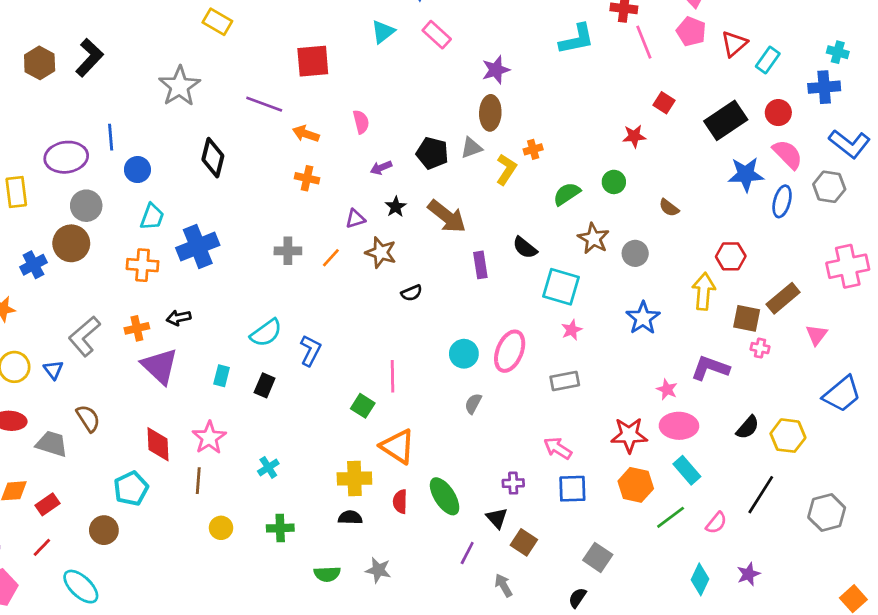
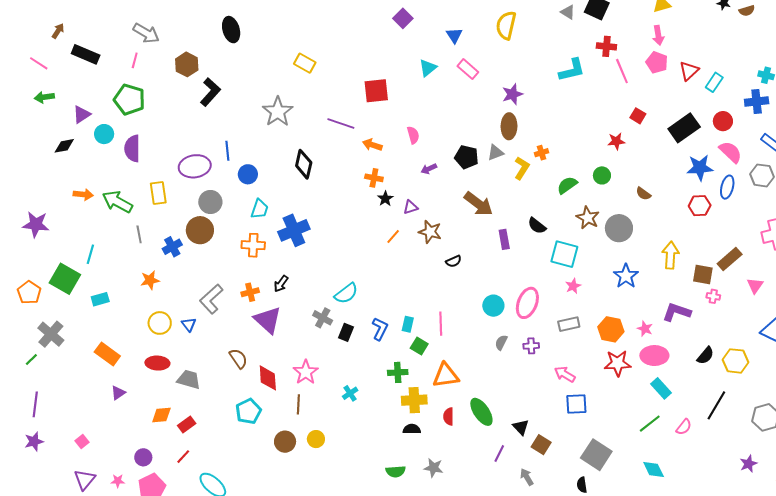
brown hexagon: (40, 63) -> (187, 64), moved
black star: (396, 207) -> (385, 199), moved
gray cross: (288, 251) -> (323, 318), moved, turned 30
gray circle: (635, 253) -> (619, 228), size x1.4
red hexagon: (731, 256) -> (700, 206), moved
black arrow: (179, 318) -> (281, 284), turned -42
blue L-shape: (310, 350) -> (380, 329), moved
cyan rectangle: (222, 376) -> (408, 324), moved
brown semicircle: (88, 418) -> (238, 358), moved
orange triangle: (398, 446) -> (446, 376), turned -40
purple cross: (513, 483) -> (531, 346), moved
orange hexagon: (636, 485) -> (611, 329), moved
green cross: (280, 528) -> (398, 372), moved
brown circle: (104, 530) -> (285, 442), moved
gray square: (598, 557) -> (596, 455), size x1.4
purple star: (748, 574) -> (749, 464), moved
cyan diamond: (700, 579) -> (654, 470), moved, turned -50
black semicircle: (577, 598) -> (582, 485), turned -42

